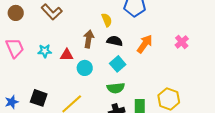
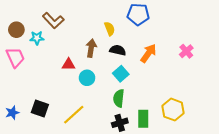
brown circle: (16, 13) -> (16, 30), moved
cyan star: (45, 51) -> (37, 38), moved
green semicircle: (116, 88) -> (119, 98), turned 102

